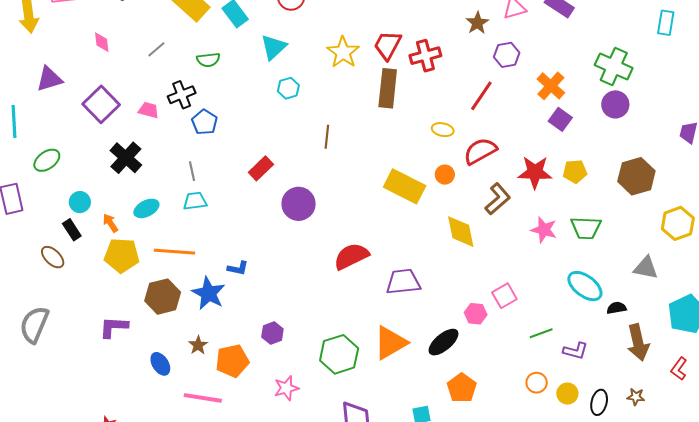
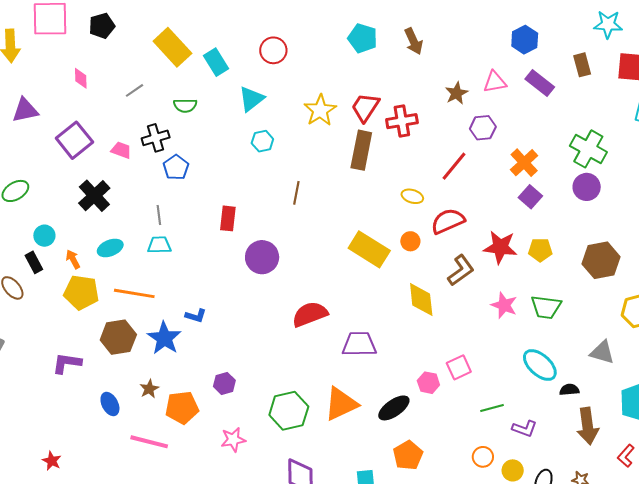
red rectangle: (261, 168) -> (228, 218), turned -45

